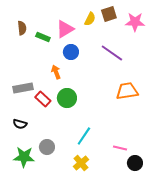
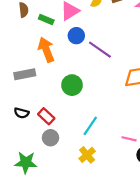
purple line: (112, 53) -> (100, 50), moved
orange arrow: (56, 72) -> (46, 50), moved, size x1.6
red rectangle: (43, 99) -> (46, 116), moved
green star: (24, 157) -> (26, 162), moved

